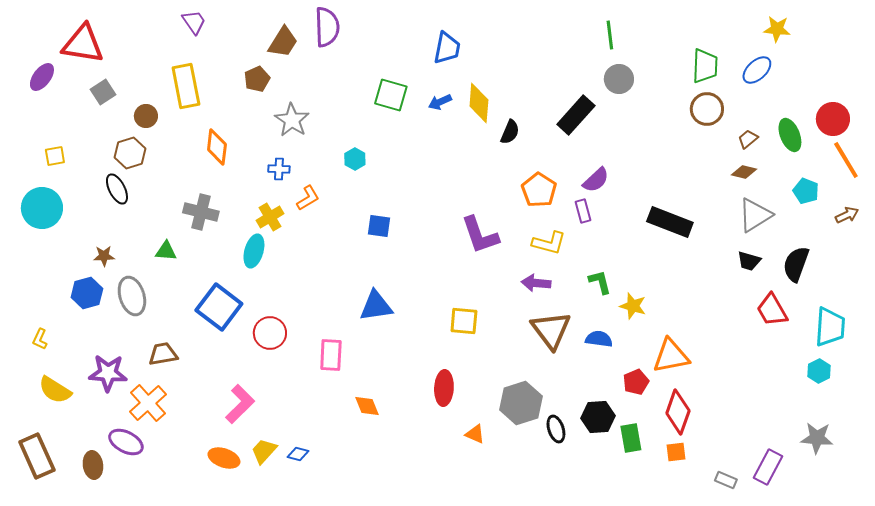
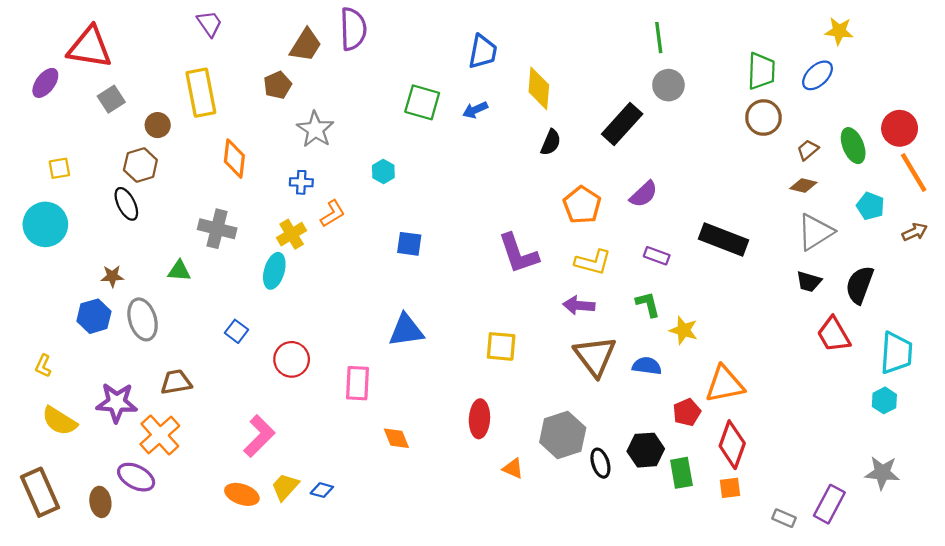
yellow diamond: (479, 103) -> (539, 88), moved
purple rectangle: (583, 211) -> (657, 256), moved, turned -55
blue square: (219, 307) -> (236, 331), size x0.5

